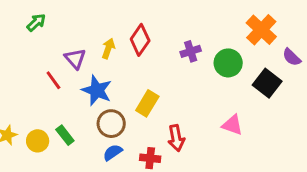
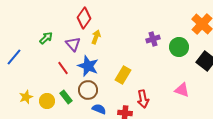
green arrow: (36, 23) -> (46, 38), moved
red diamond: (140, 40) -> (84, 18), moved
red line: (53, 80) -> (63, 68), moved
brown circle: (111, 124) -> (88, 90), moved
blue semicircle: (113, 152) -> (99, 109), turned 56

